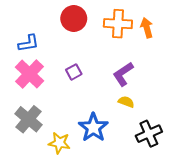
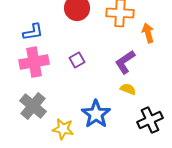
orange arrow: (147, 28) -> (148, 33), moved
pink cross: (30, 74) -> (34, 62), turned 36

